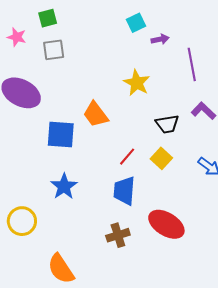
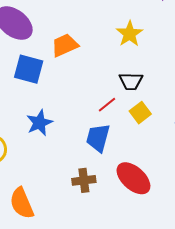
orange trapezoid: (96, 114) -> (65, 45), moved, turned 92
black trapezoid: (167, 124) -> (131, 81), moved
blue square: (61, 135) -> (29, 69), moved

